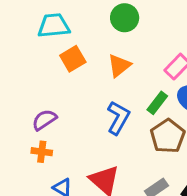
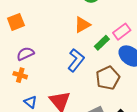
orange square: (73, 59) -> (16, 22), moved
green rectangle: (157, 103) -> (102, 43), moved

